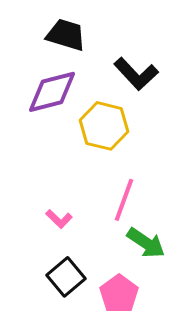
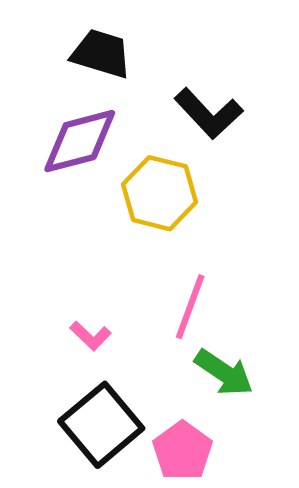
black square: (66, 277) -> (101, 425), size x1.4

